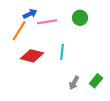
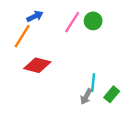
pink line: (47, 22) -> (72, 22), moved, turned -48
cyan line: (62, 52) -> (93, 83), moved

